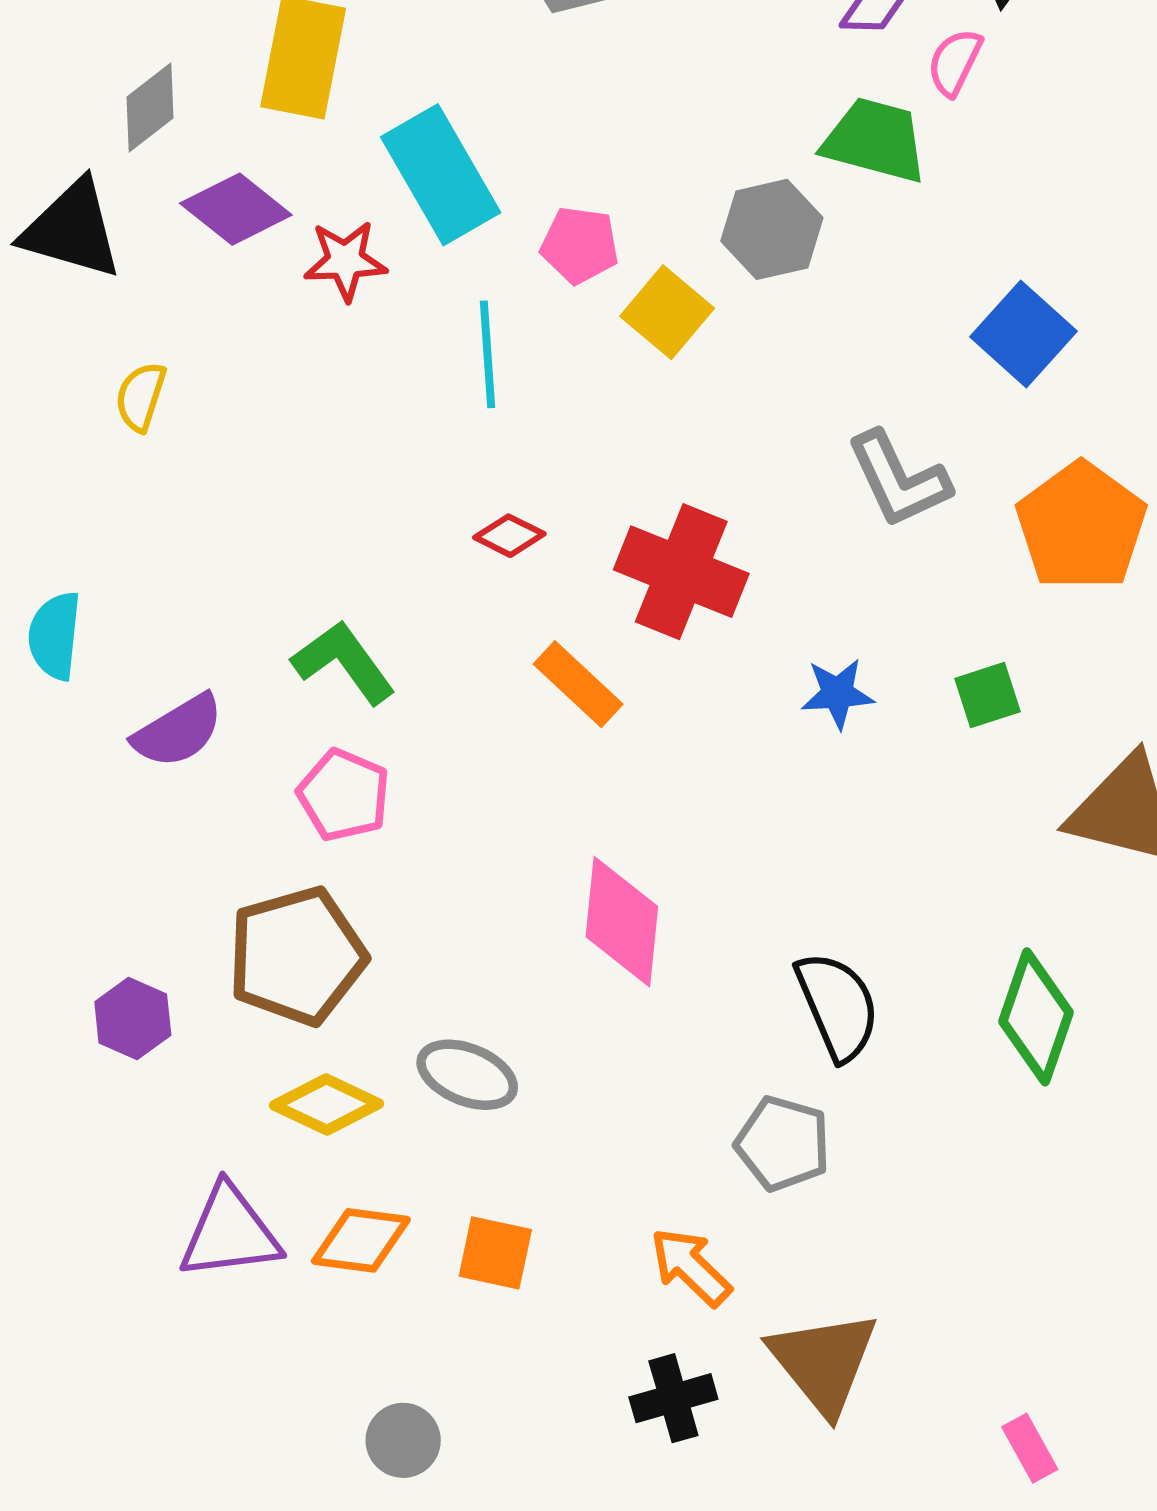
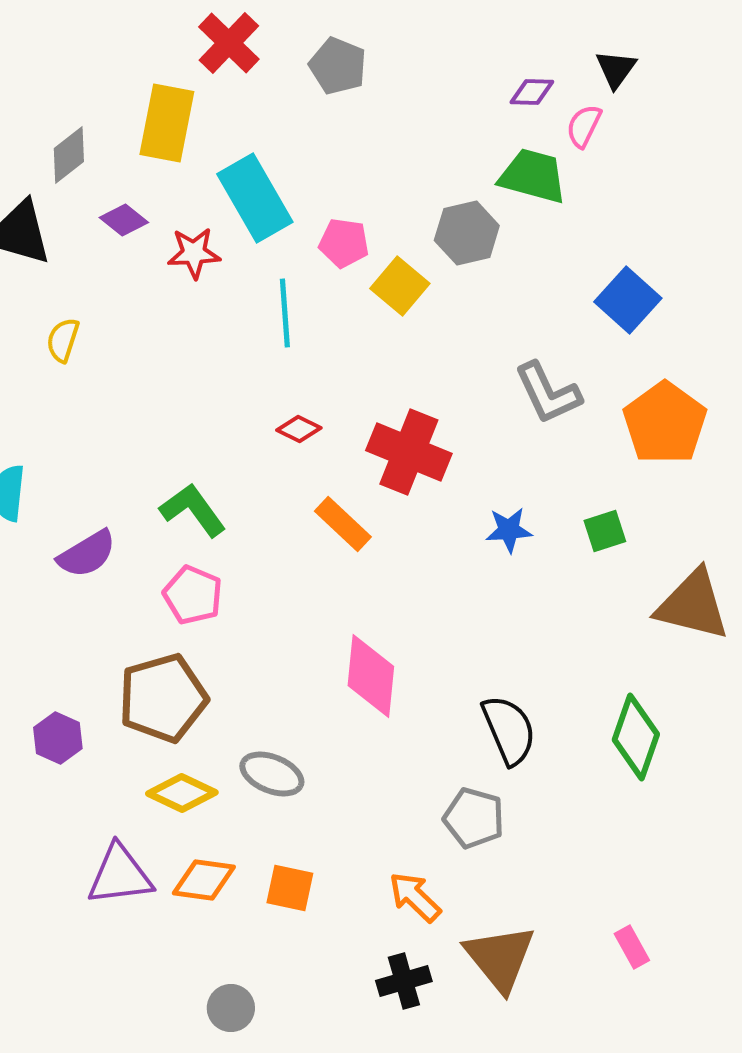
purple diamond: (236, 209) -> (124, 220), size x0.7
pink rectangle: (1030, 1448) -> (632, 947), moved

